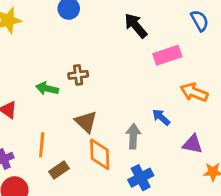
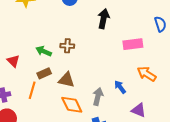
black arrow: (136, 26) -> (104, 19), moved, turned 42
brown triangle: (86, 122) -> (67, 80), turned -42
orange diamond: (100, 154) -> (72, 105), turned -35
brown rectangle: (59, 170) -> (44, 73), moved

